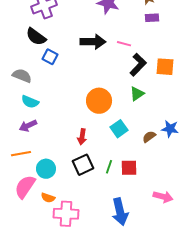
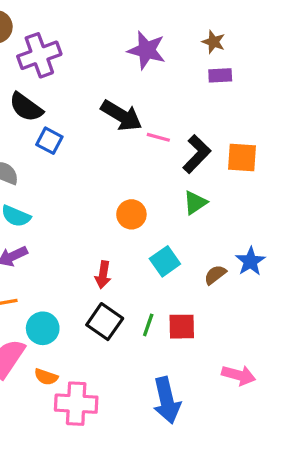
black arrow: (93, 42) -> (121, 116), turned 30
pink line: (124, 44) -> (158, 137), moved
orange circle: (99, 101) -> (131, 214), size x0.7
blue star: (170, 129) -> (250, 261), turned 30
black square: (83, 165) -> (105, 322), turned -30

